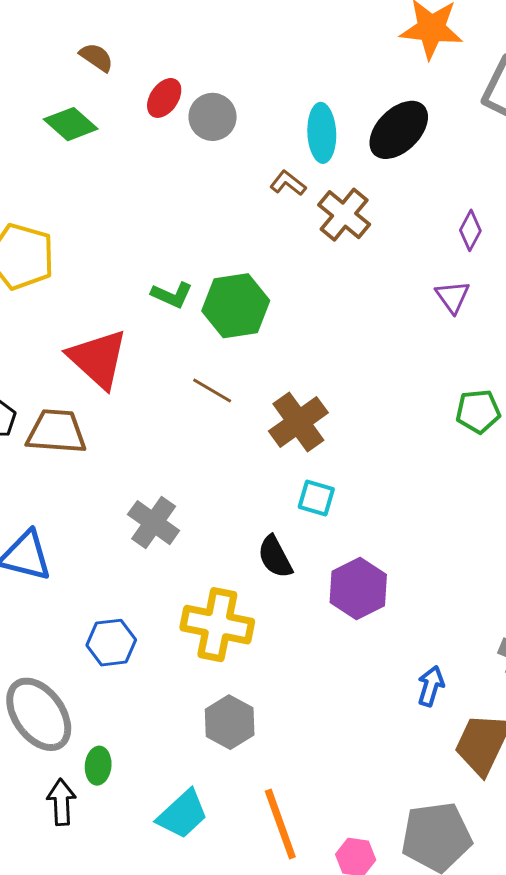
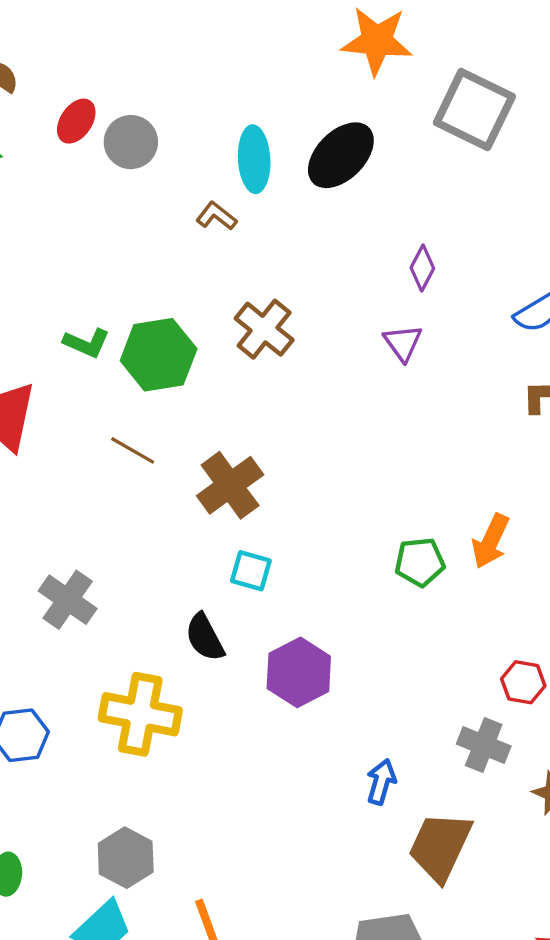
brown cross: (344, 215) -> (264, 329), moved
green pentagon: (478, 411) -> (420, 562), moved
gray hexagon: (230, 722) -> (126, 858), moved

